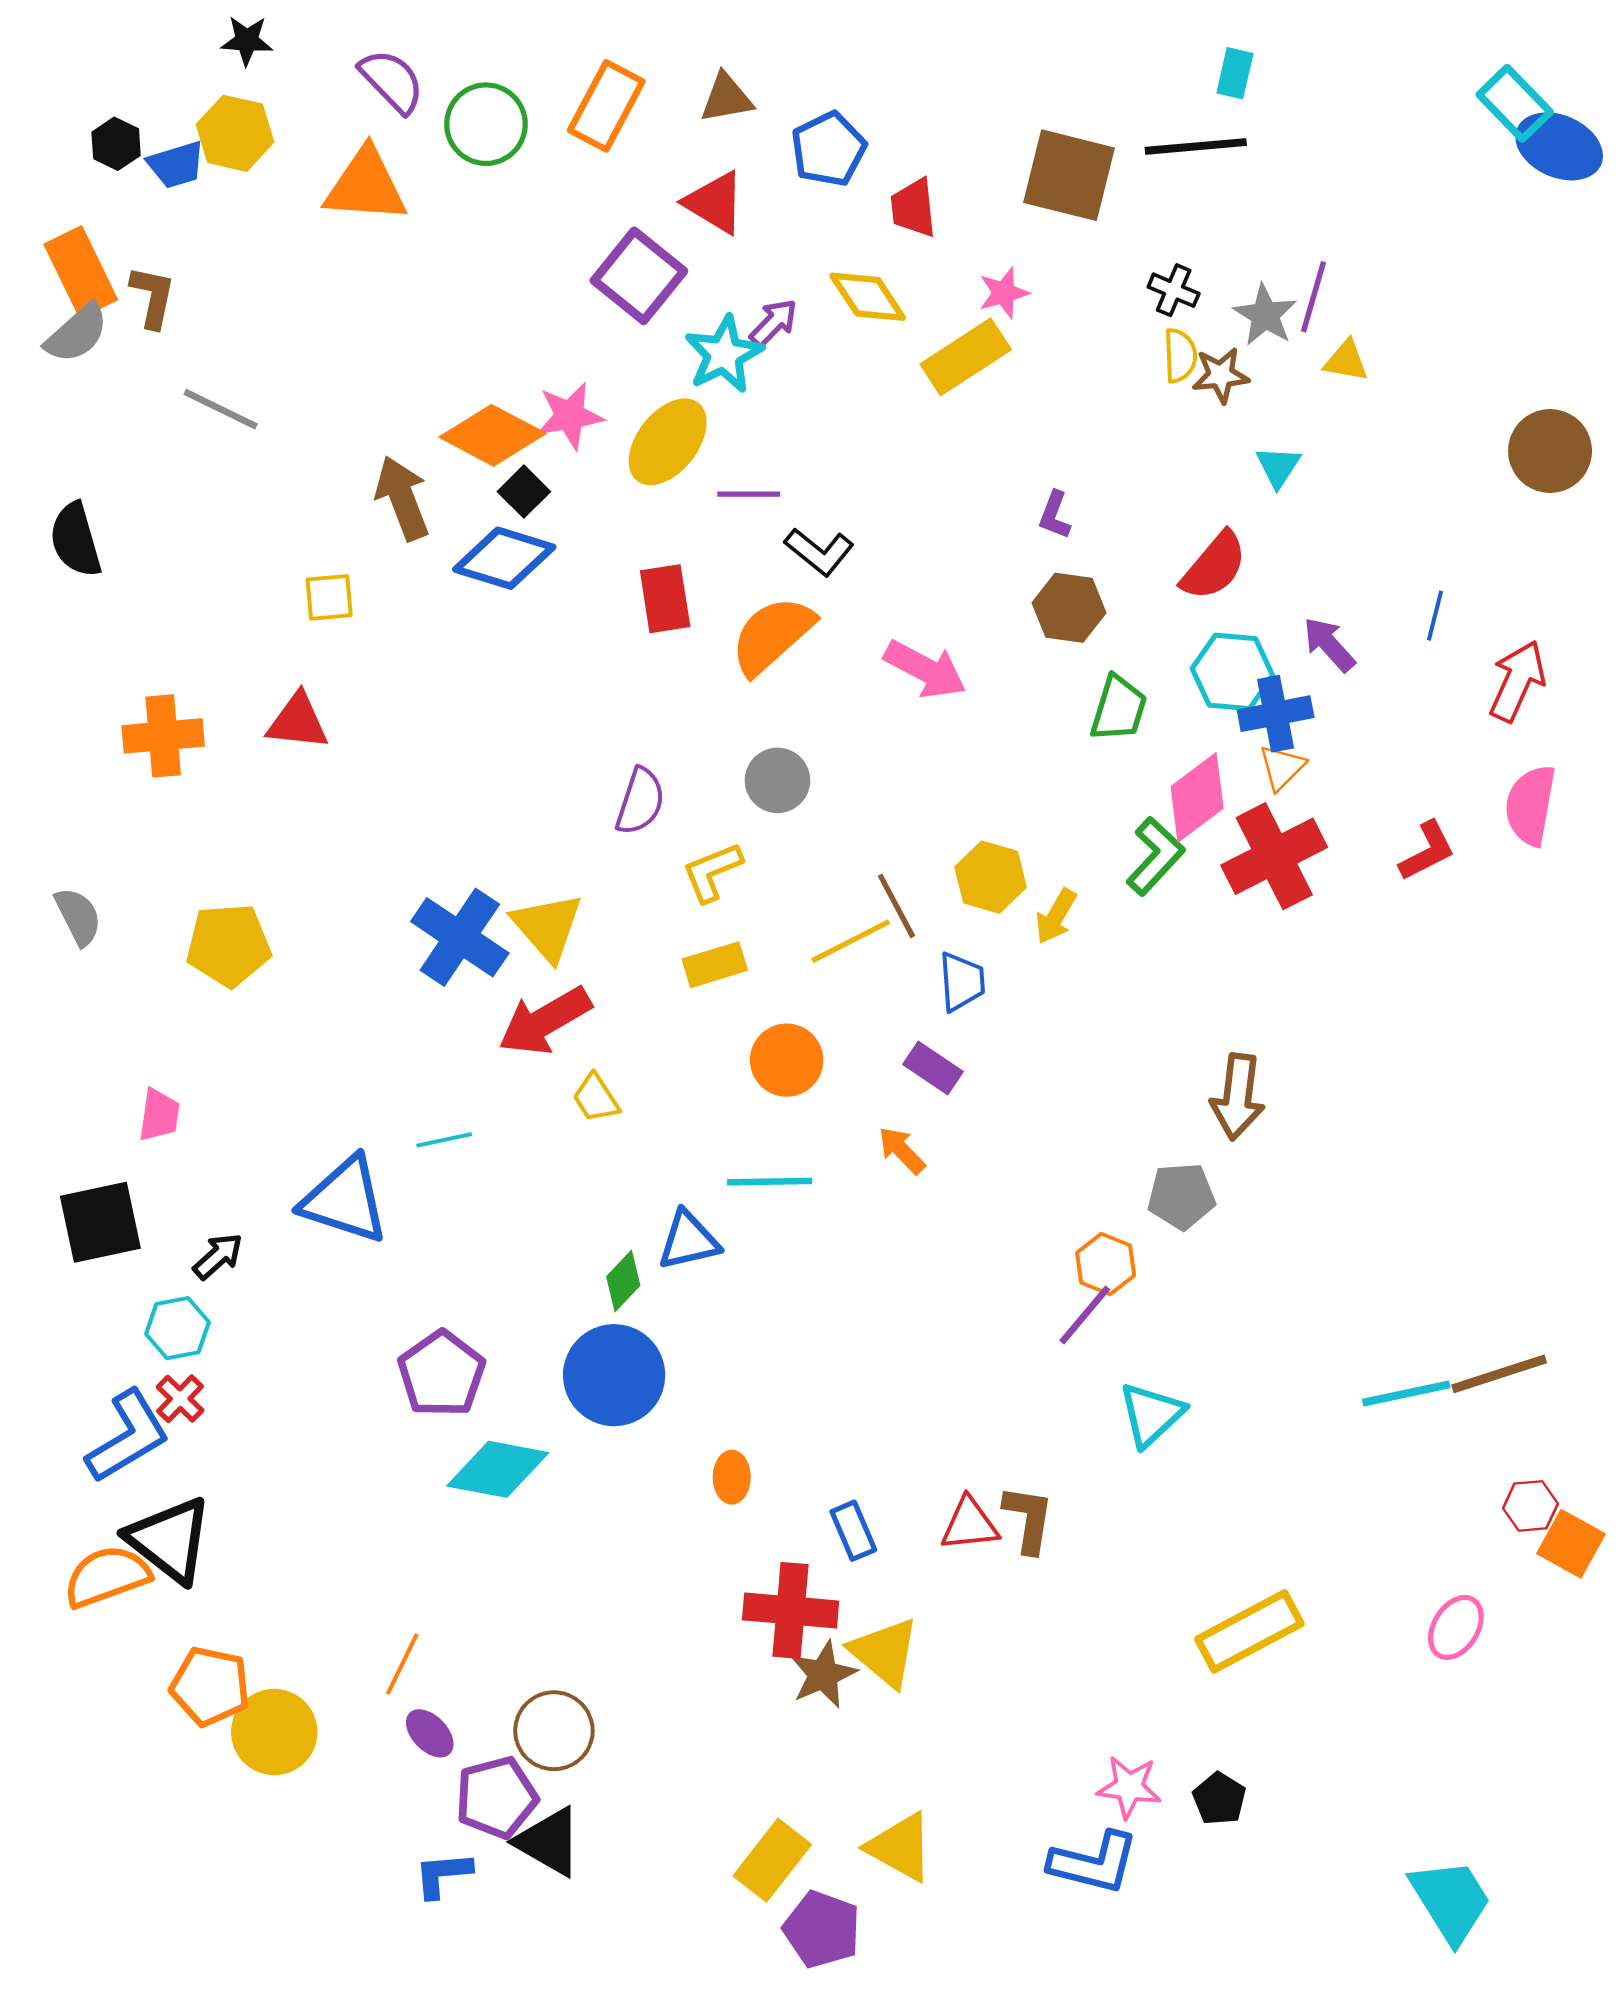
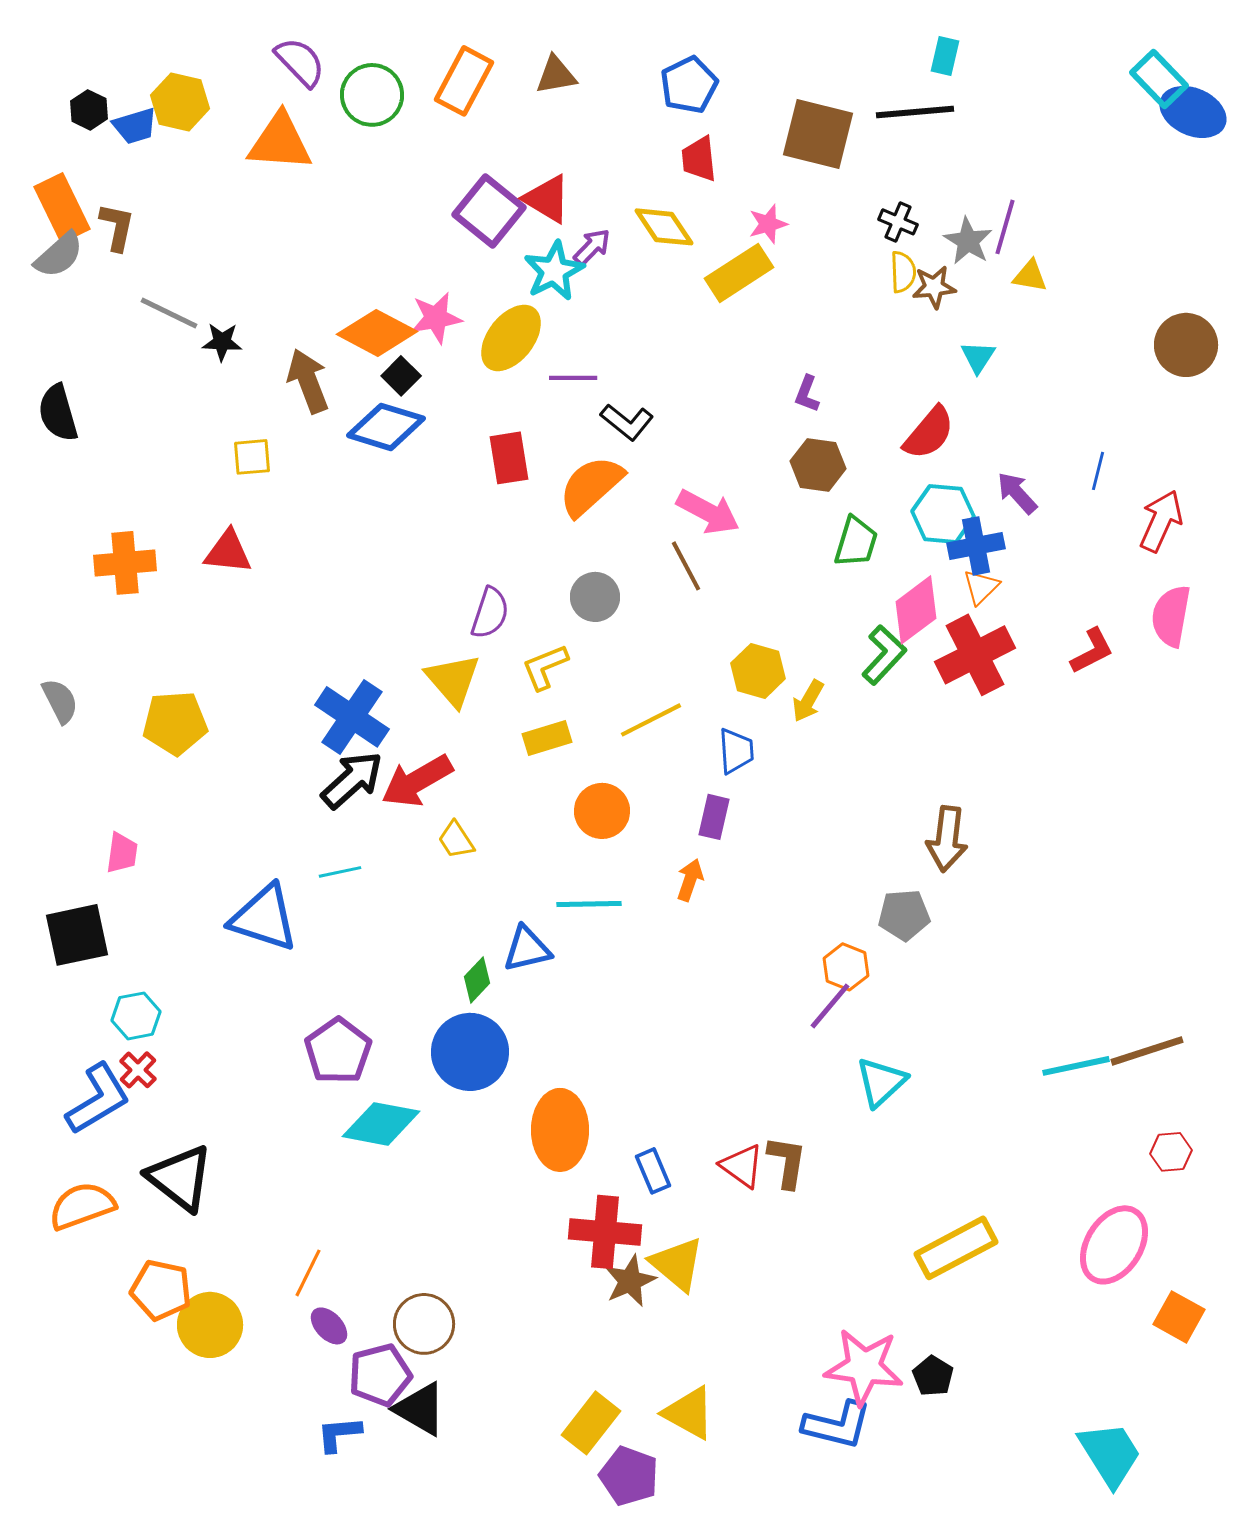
black star: (247, 41) -> (222, 342), moved
blue pentagon: (828, 149) -> (689, 85), moved
red triangle: (715, 203) -> (547, 199), moved
brown line: (896, 906) -> (686, 566), moved
yellow triangle: (547, 927) -> (453, 680), moved
purple rectangle: (933, 1068) -> (714, 817), turned 69
orange arrow: (902, 1150) -> (690, 880), turned 63
black arrow: (218, 1256) -> (352, 780), moved, size x1.6
orange ellipse: (732, 1477) -> (560, 1130), size x2.0
red triangle: (970, 1524) -> (742, 1166), turned 42
black triangle: (170, 1540) -> (180, 1178), moved
orange square: (1571, 1544) -> (1179, 1317), moved
pink ellipse: (1456, 1627) -> (1114, 1245), size x1.6
pink star: (1129, 1787) -> (864, 1367), size x1.6

